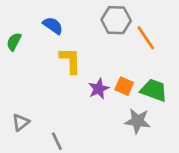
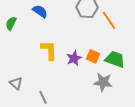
yellow L-shape: (70, 61) -> (49, 50), moved
gray triangle: (21, 122) -> (16, 83), turned -40

